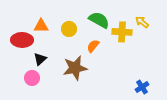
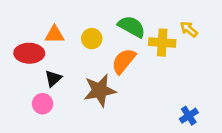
orange semicircle: (93, 46) -> (124, 61), size x1.5

